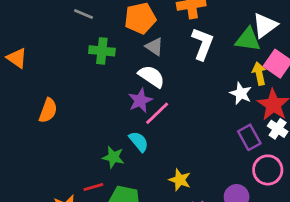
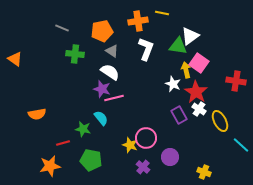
purple star: (140, 100) -> (102, 89), turned -30
orange semicircle: (48, 110) -> (37, 114), moved, turned 60
pink line: (157, 113) -> (114, 98), turned 30
pink circle: (268, 170) -> (146, 138), moved
red line: (93, 187) -> (63, 143), moved

